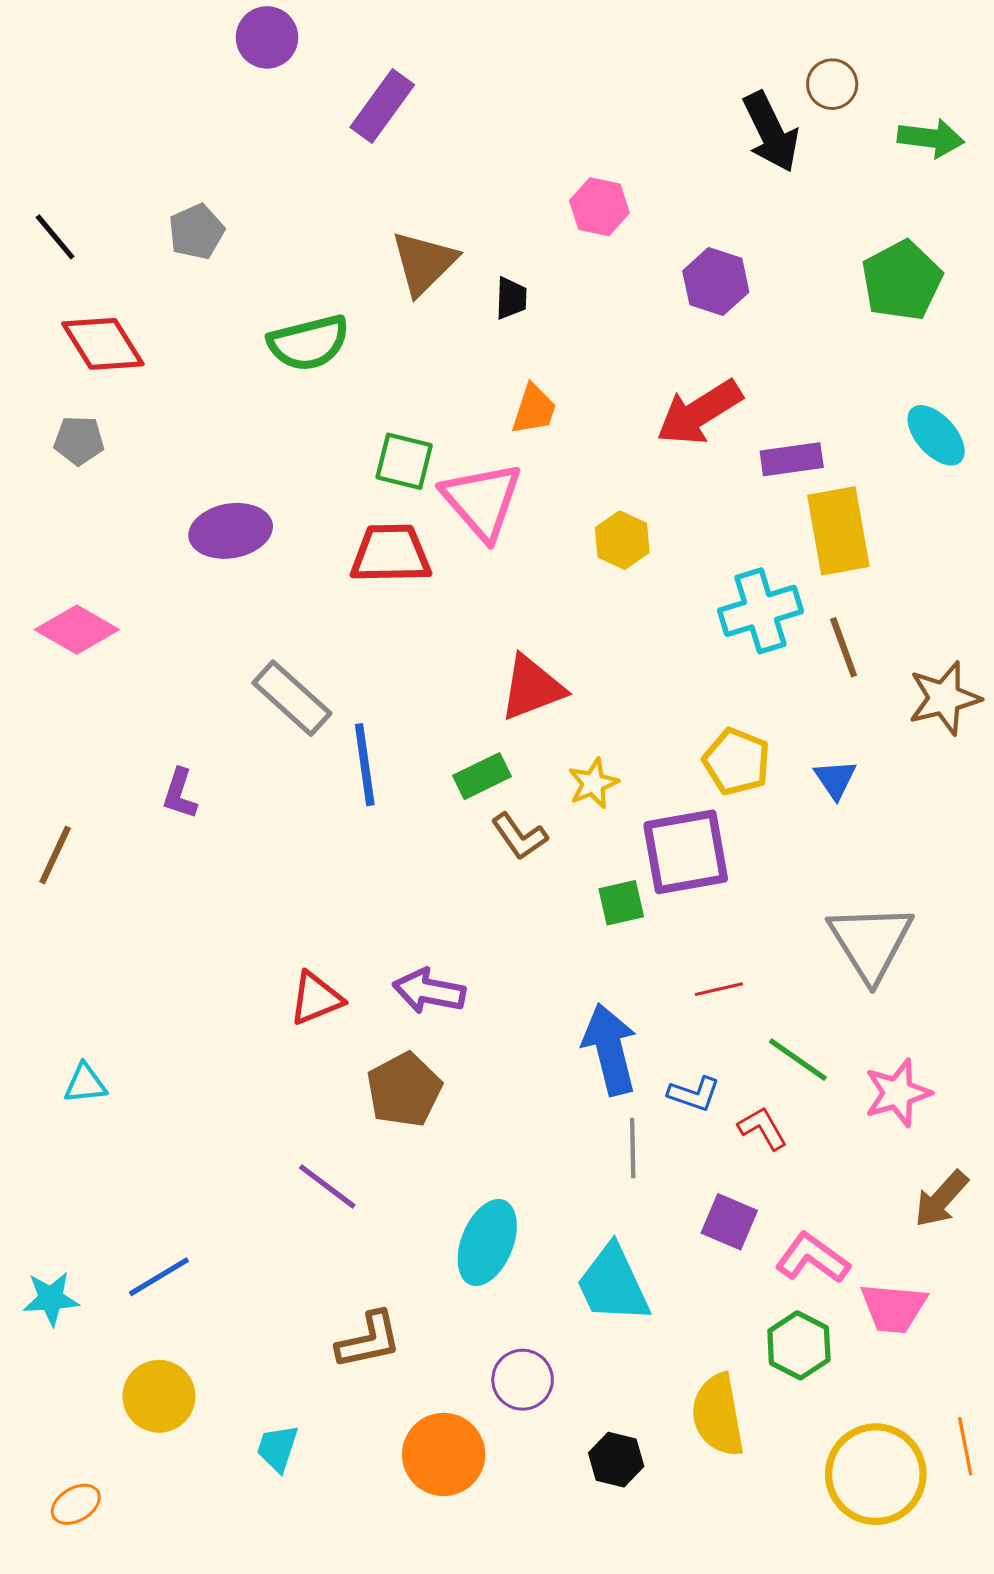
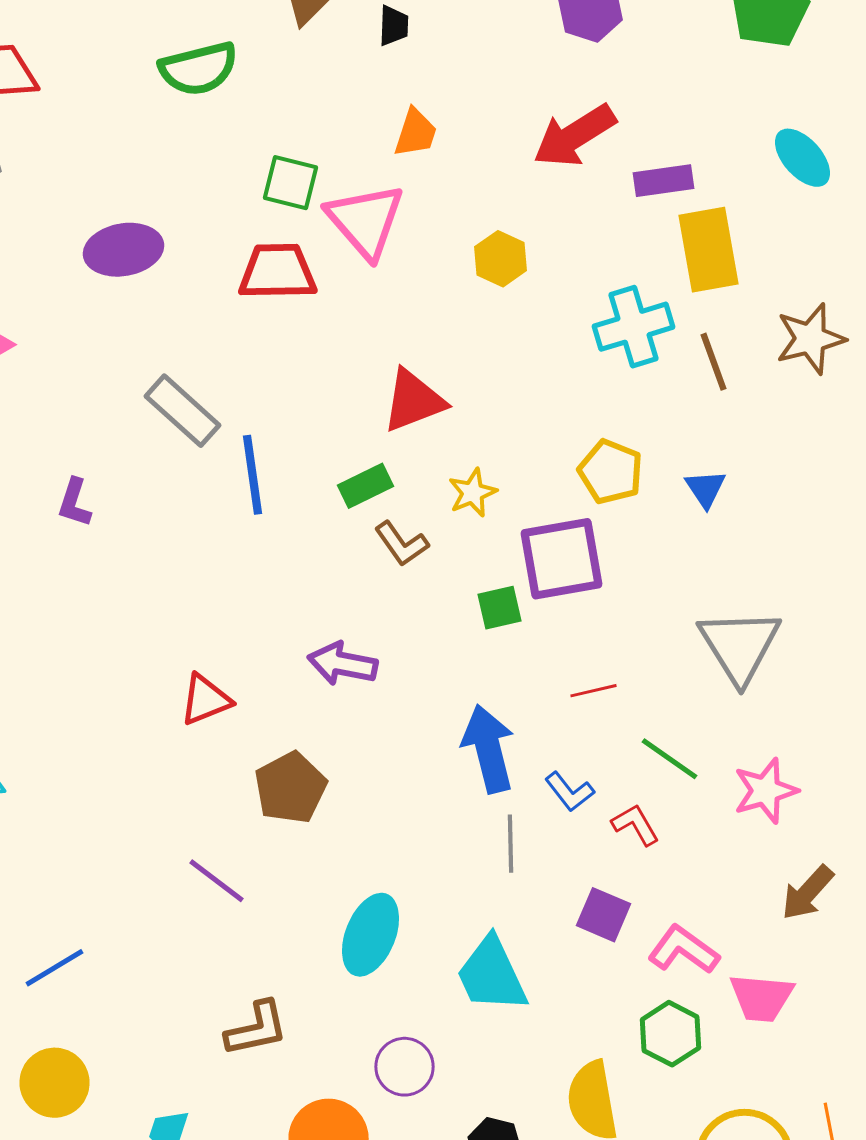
brown star: (944, 698) -> (810, 339), moved
purple arrow: (429, 991) -> (342, 664), moved
blue L-shape: (694, 1094) -> (570, 792), turned 33

